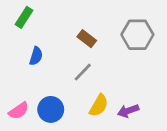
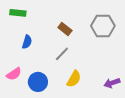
green rectangle: (24, 17) -> (18, 13), turned 63
pink semicircle: (19, 111) -> (14, 74), moved
purple arrow: (128, 111) -> (112, 83), moved

